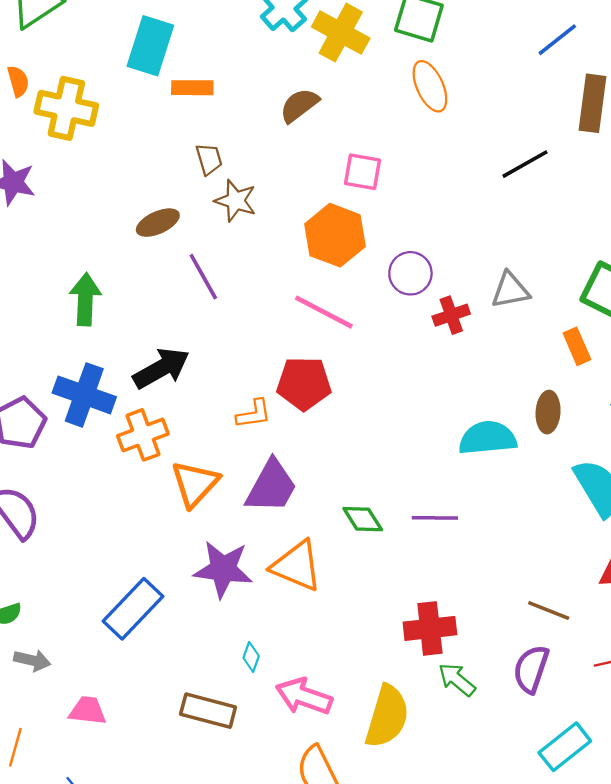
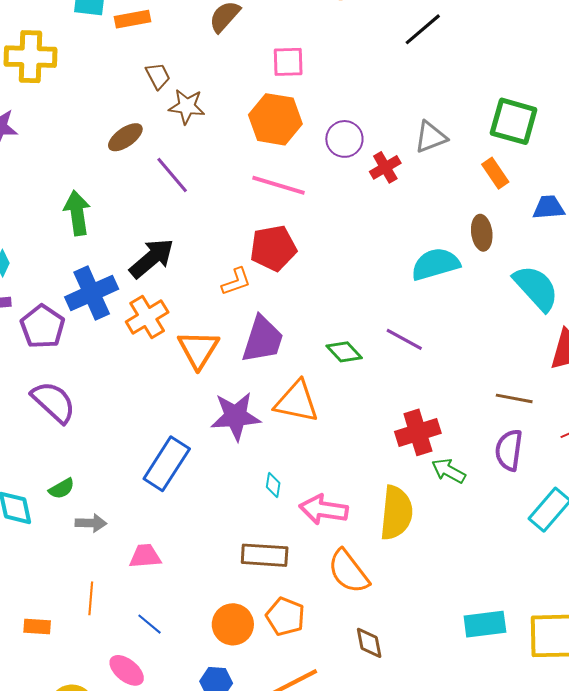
blue cross: (84, 395) -> (92, 293), turned -33
purple line: (435, 518) -> (404, 339), turned 39
brown rectangle: (208, 711) -> (265, 555), moved

